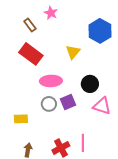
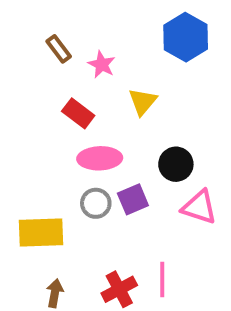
pink star: (51, 13) -> (102, 64), moved
blue hexagon: (100, 31) -> (186, 37), moved
red rectangle: (31, 54) -> (78, 113), moved, size x0.7
yellow rectangle: (21, 119) -> (41, 233), size x1.6

